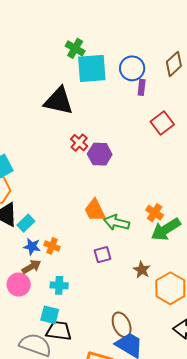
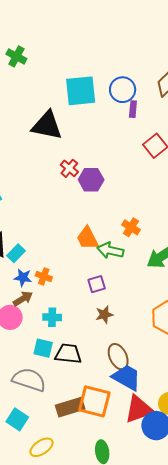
green cross: (75, 48) -> (16, 56), moved
orange cross: (155, 213) -> (131, 227), moved
brown star: (142, 270) -> (104, 315), moved, turned 30
black trapezoid: (59, 331) -> (68, 354), moved

